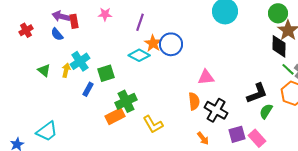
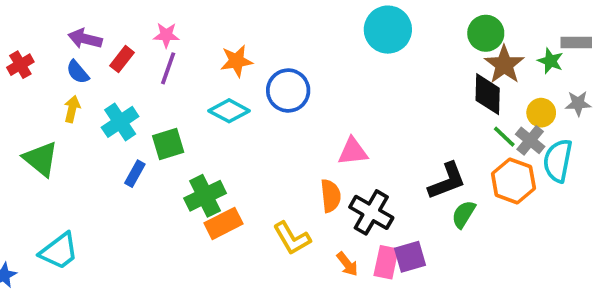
red rectangle: (74, 21) -> (122, 59), moved, turned 48
purple line: (140, 22) -> (168, 68), moved
orange star: (153, 43) -> (236, 61), moved, turned 30
green triangle: (44, 70) -> (41, 159), moved, size x1.5
yellow arrow: (66, 70) -> (72, 109), moved
orange rectangle: (115, 116) -> (224, 223), moved
yellow L-shape: (153, 124) -> (292, 238), moved
pink rectangle: (257, 138) -> (386, 262), moved, turned 54

